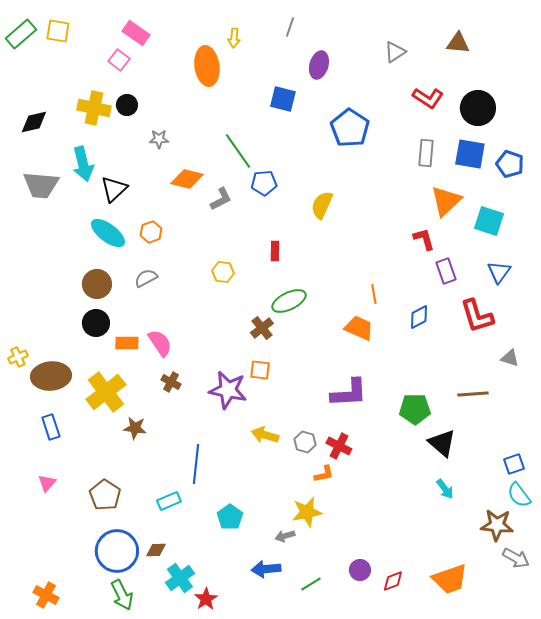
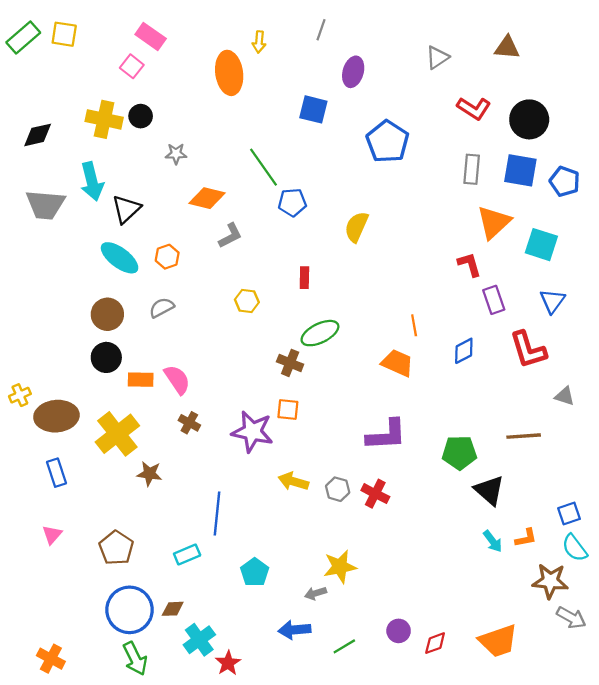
gray L-shape: (221, 199) -> (230, 236), moved
brown cross: (262, 328) -> (290, 363), turned -30
orange L-shape: (324, 474) -> (526, 538), moved

